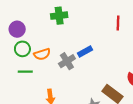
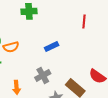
gray cross: (67, 61) -> (43, 75), moved

